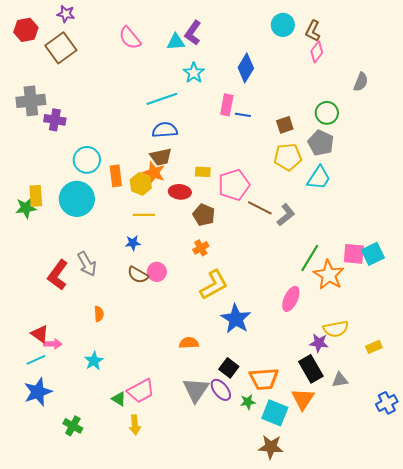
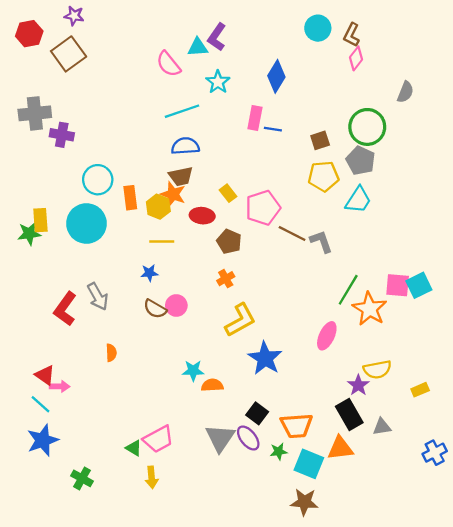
pink semicircle: (130, 38) -> (168, 64), moved
green circle: (327, 113) -> (367, 127), size x1.4
yellow rectangle: (203, 172) -> (228, 193), turned 49
gray L-shape: (286, 215) -> (321, 241), turned -70
purple star: (319, 343) -> (358, 385), turned 30
cyan line: (36, 360) -> (40, 404), turned 66
cyan star: (94, 361) -> (193, 371), moved, turned 30
orange triangle: (303, 399) -> (340, 448), turned 50

